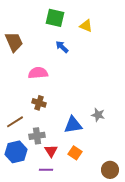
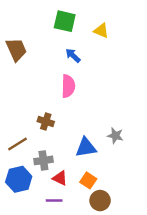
pink semicircle: (38, 73) -> (68, 86), moved, turned 96
red triangle: (51, 151) -> (60, 178), turned -32
brown circle: (110, 170) -> (100, 201), moved

